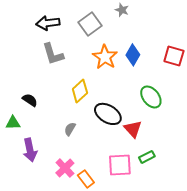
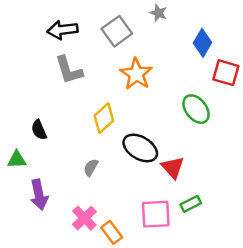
blue diamond: (133, 55) -> (203, 43), moved
green ellipse: (151, 97) -> (196, 109), moved
black semicircle: (30, 100) -> (39, 130), turned -147

